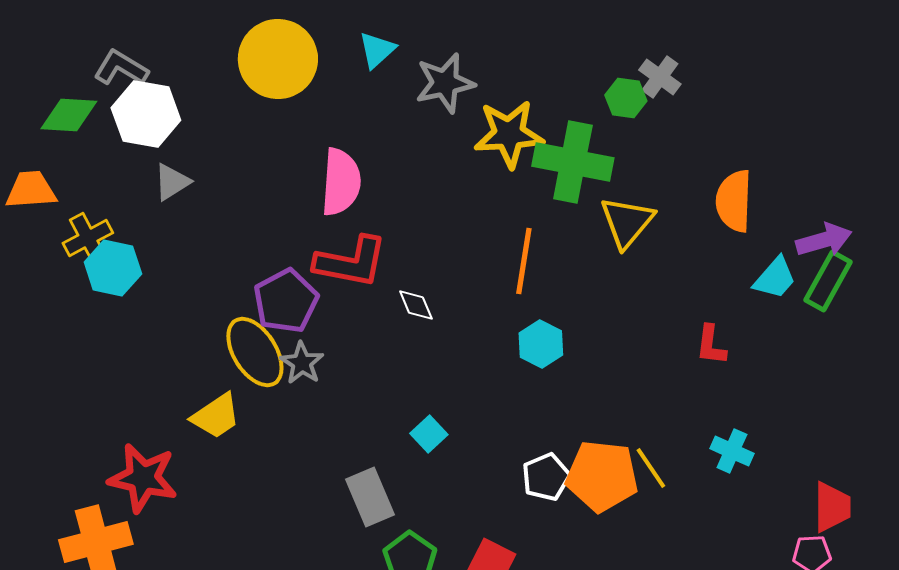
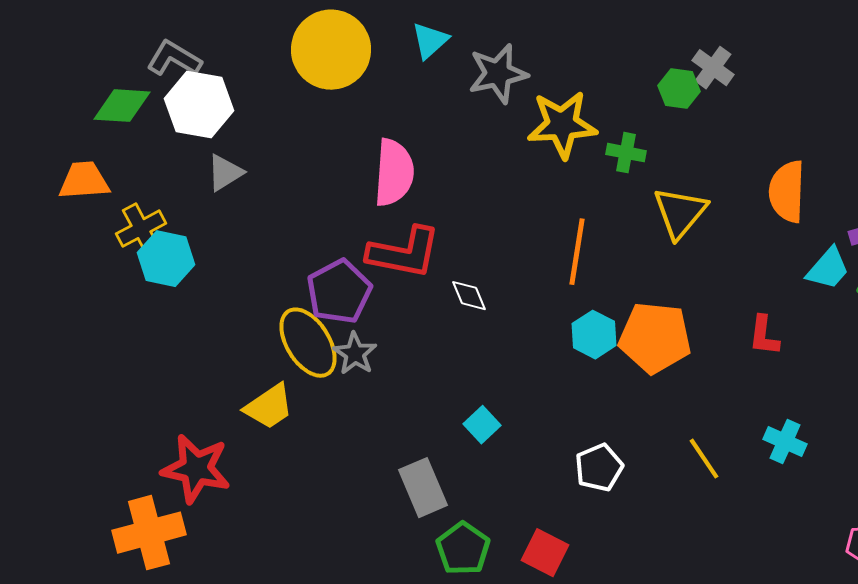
green cross: (573, 162) -> (626, 153), size x0.5
orange pentagon: (602, 476) -> (655, 338), moved

